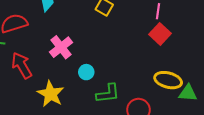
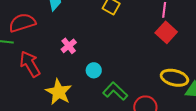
pink cross: (61, 47) -> (69, 46), size x0.7
green L-shape: (108, 93) -> (115, 91), turned -130

